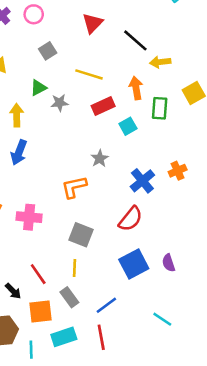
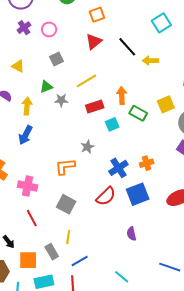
black line: (135, 40) -> (127, 47), moved
yellow arrow: (160, 62) -> (150, 61), moved
yellow line: (89, 74) -> (87, 81), turned -55
green rectangle: (160, 108) -> (138, 113), turned -72
blue square: (134, 264) -> (138, 194), moved
yellow line: (74, 268) -> (68, 237), moved
red line: (38, 274) -> (32, 218), moved

